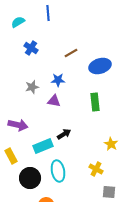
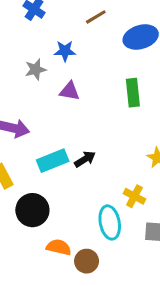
blue star: (58, 80) -> (65, 51), moved
black arrow: (64, 134) -> (85, 159), moved
cyan ellipse: (58, 171) -> (110, 222), moved

